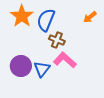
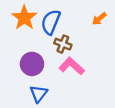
purple circle: (21, 66) -> (32, 64), moved
blue triangle: (42, 69) -> (39, 94), moved

